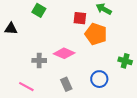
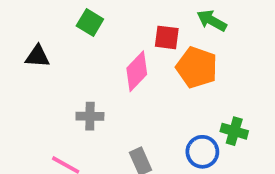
pink diamond: (64, 53) -> (137, 71), moved, turned -70
green cross: (125, 61) -> (234, 131), moved

